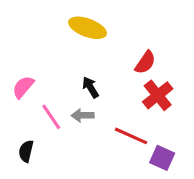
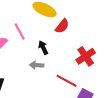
red semicircle: (145, 62) -> (62, 26), moved
pink line: (51, 117) -> (20, 31), moved

